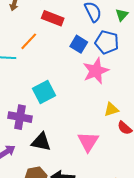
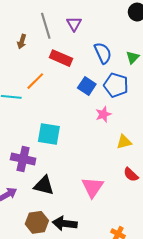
pink star: (96, 71) -> (103, 114), size x0.6
cyan square: (44, 92) -> (49, 134), turned 35
yellow triangle: (111, 109) -> (124, 142), moved

